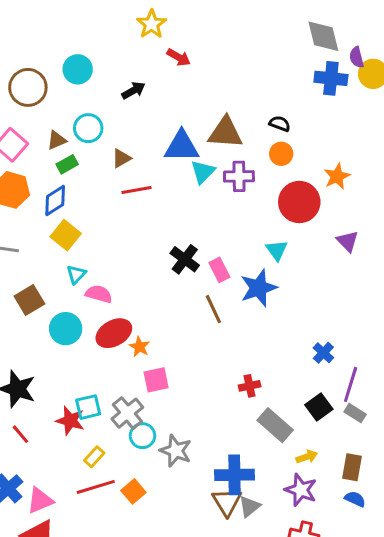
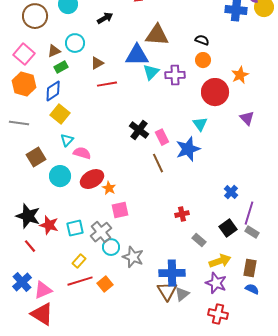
brown triangle: (225, 133) -> (157, 35), moved
red star: (70, 421) -> (49, 225), moved
gray rectangle: (275, 425) -> (199, 240), size x0.6
yellow arrow: (307, 457) -> (220, 261), size x1.5

